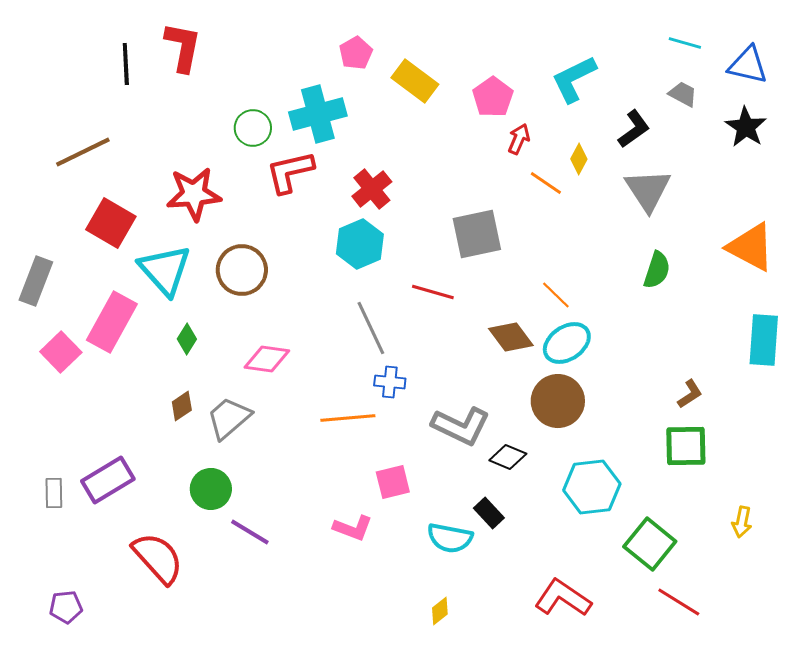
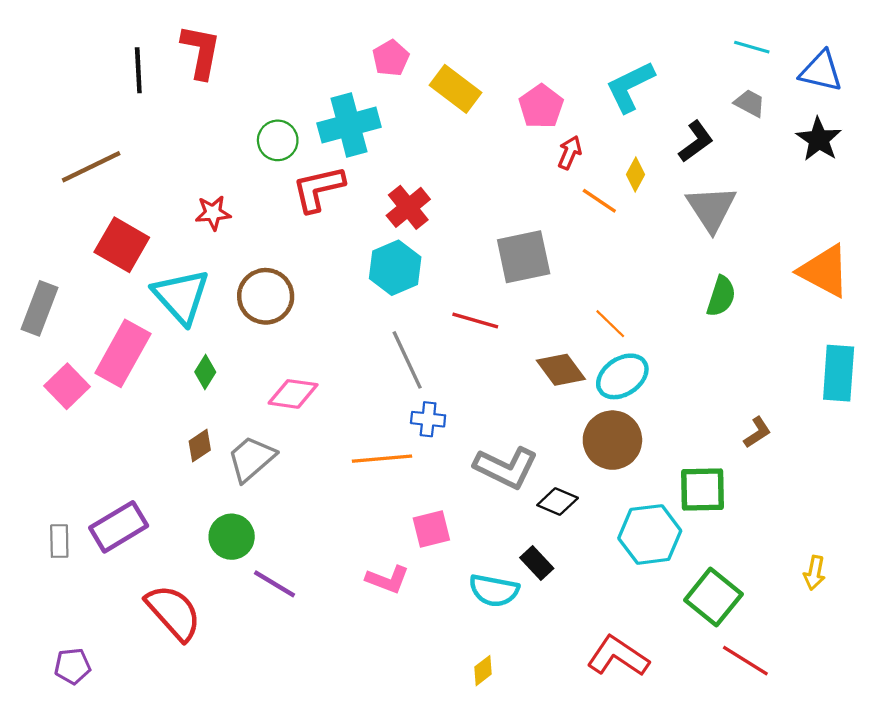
red star: (194, 194) -> (213, 213), size x0.6
green square: (686, 446) -> (702, 489), moved

